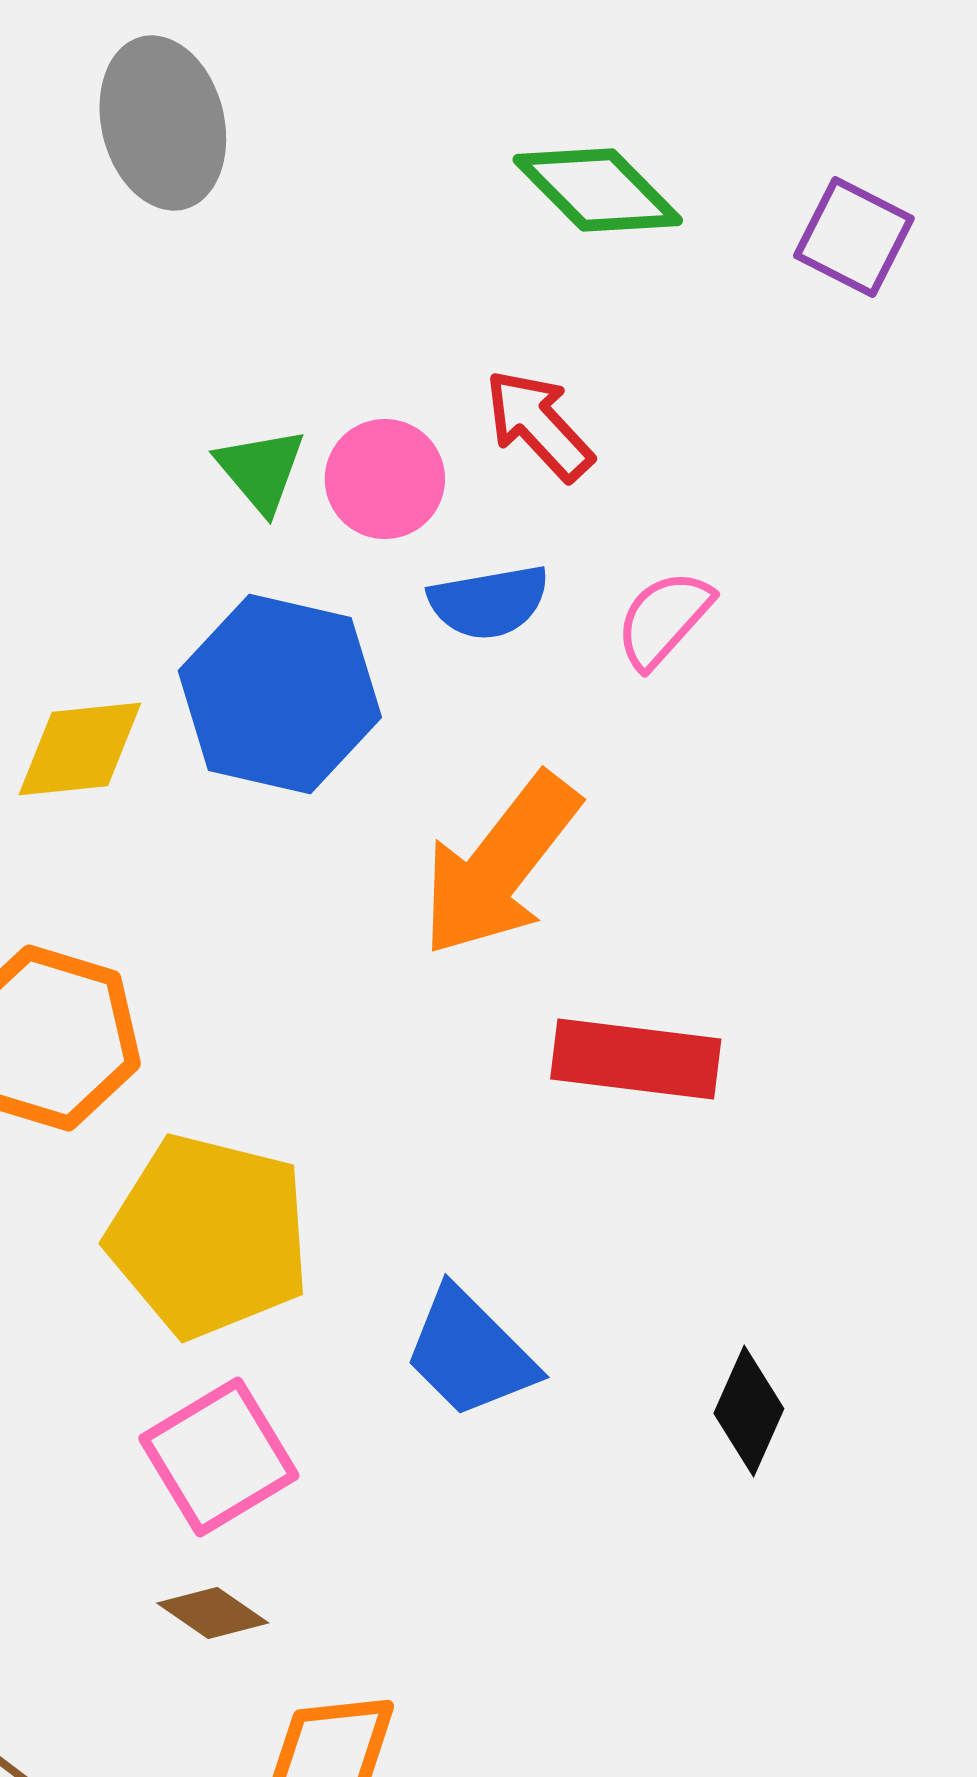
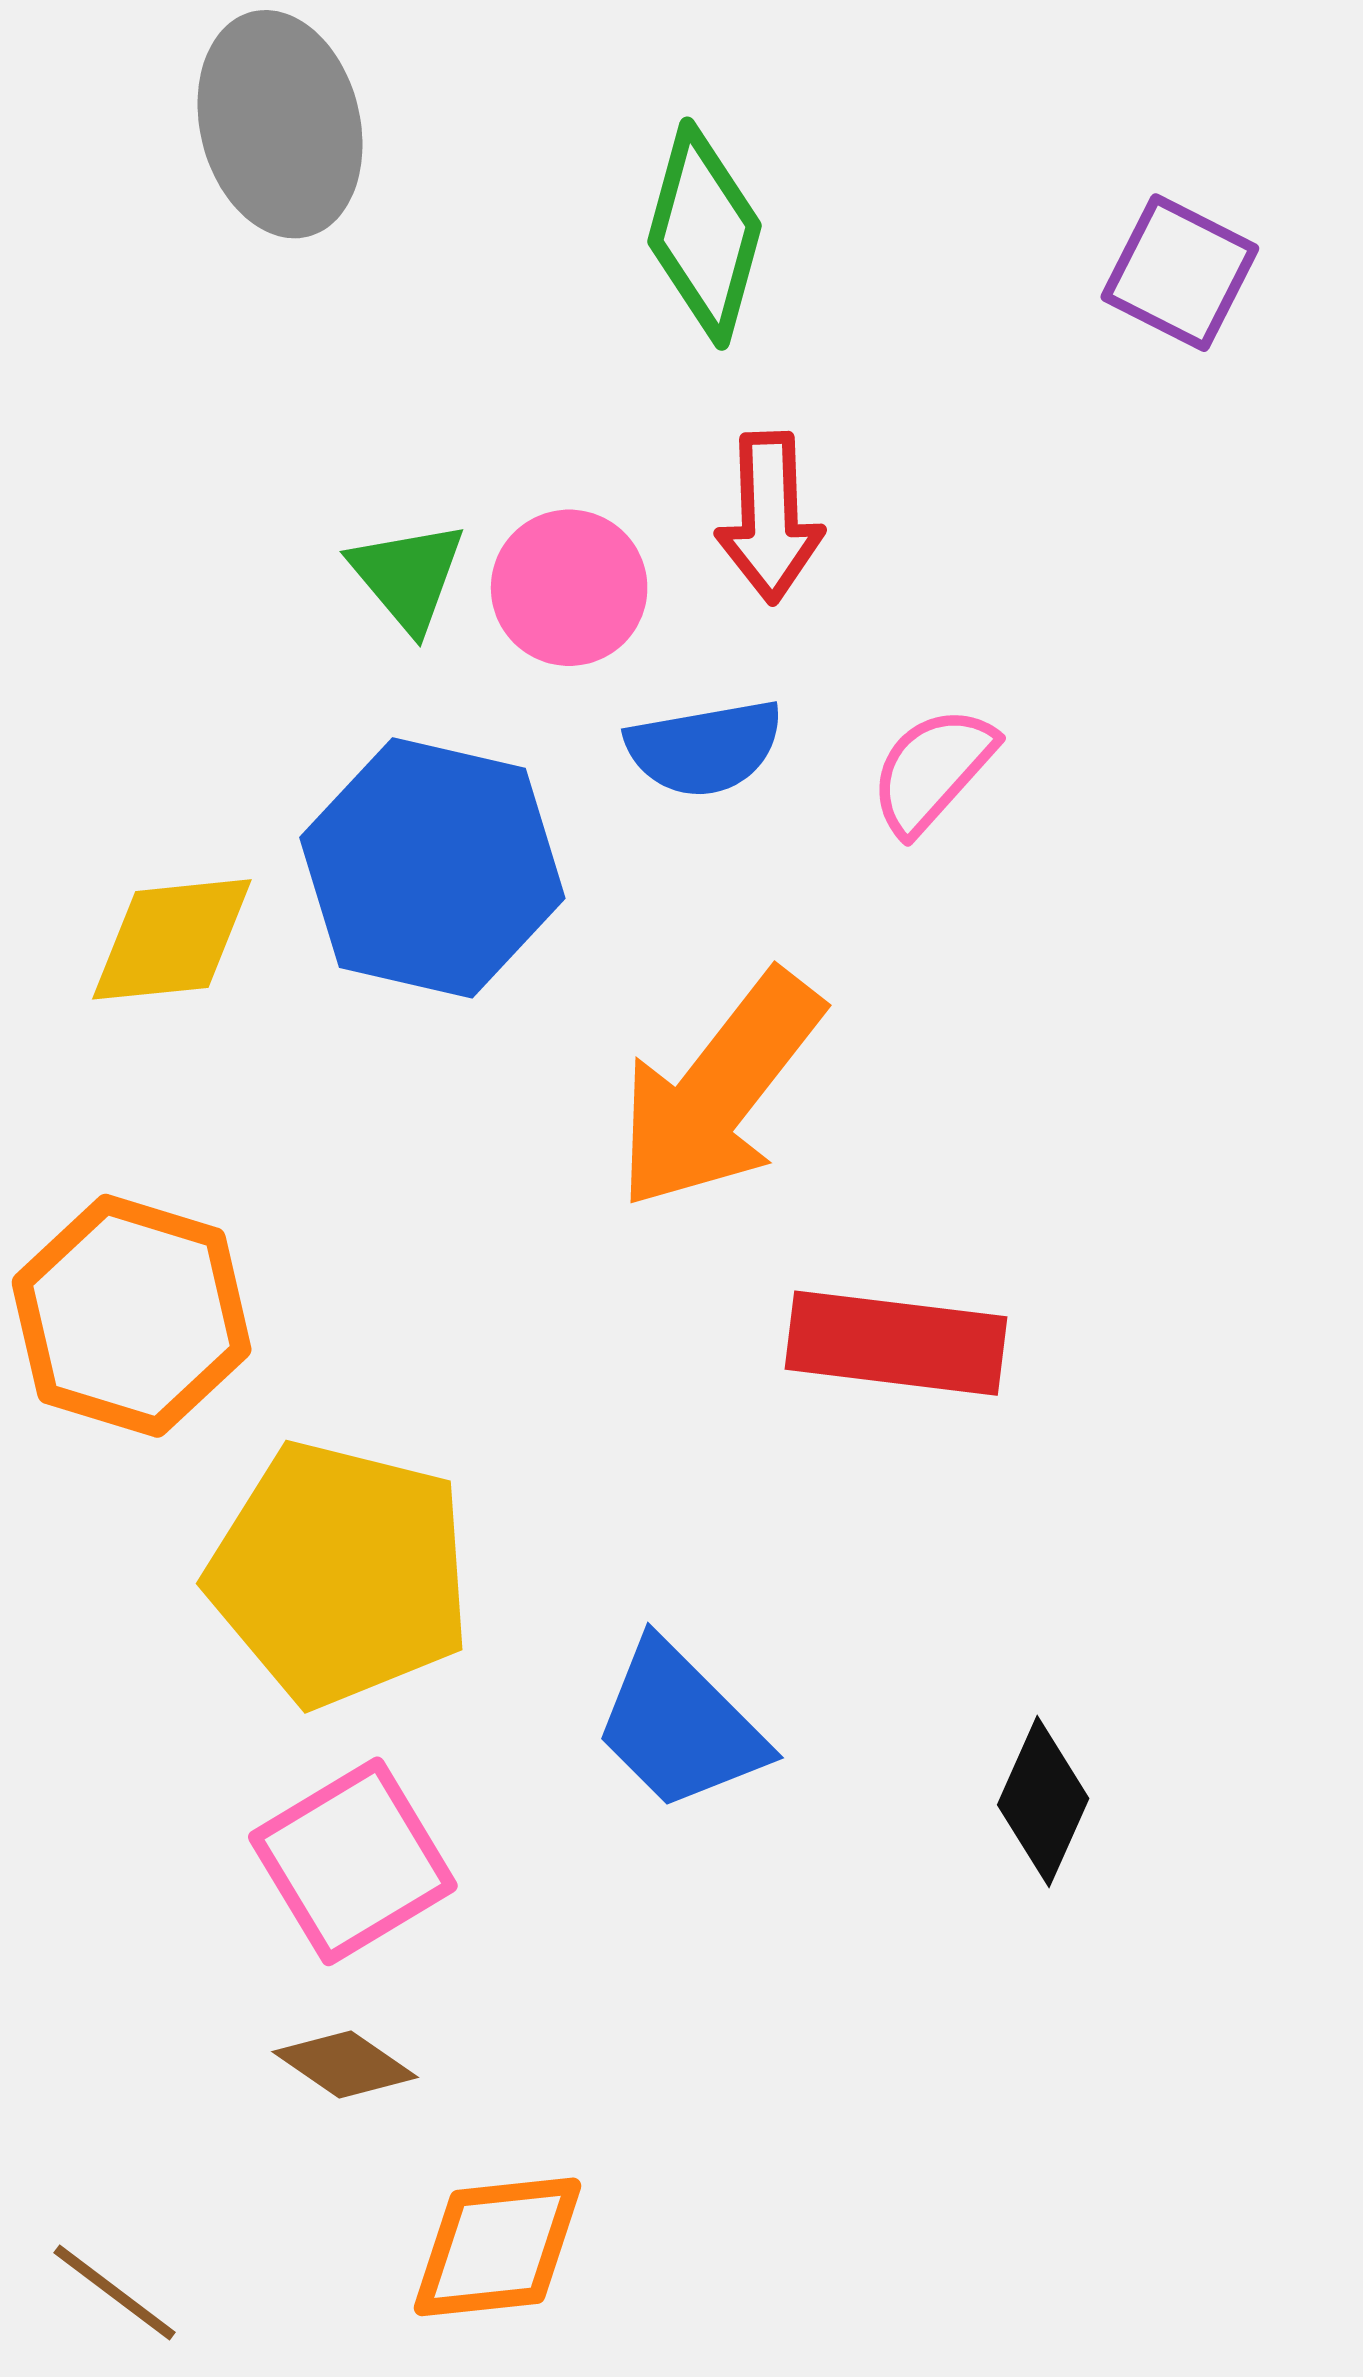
green diamond: (598, 190) -> (705, 234), moved, turned 60
red arrow: (539, 425) -> (770, 517), turned -139

